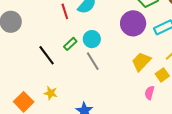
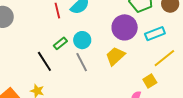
black line: (47, 55) -> (44, 61), moved
yellow trapezoid: (141, 62) -> (115, 56), moved

